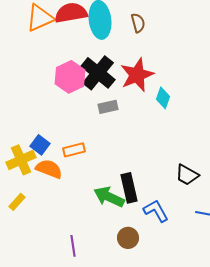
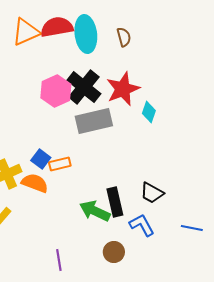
gray rectangle: (108, 107) -> (94, 121), size x1.8
blue square: (40, 145) -> (41, 159), moved
black trapezoid: (187, 175) -> (152, 193), moved

